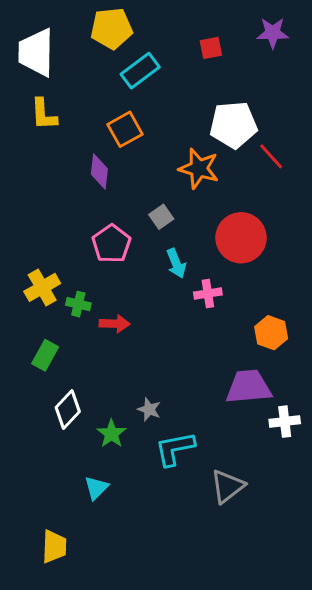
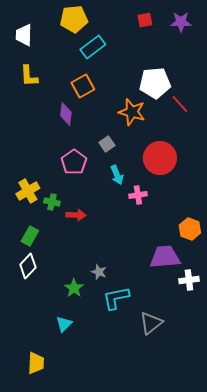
red square: (211, 48) -> (145, 20), moved
white trapezoid: (36, 52) -> (24, 35), size x0.7
orange hexagon: (271, 333) -> (190, 229), moved
white diamond: (68, 409) -> (28, 266), moved

